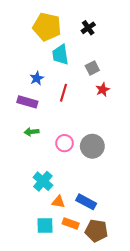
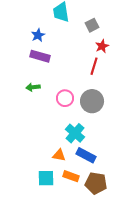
red line: (63, 93) -> (94, 66), moved
purple rectangle: (27, 102) -> (40, 56), moved
cyan cross: (43, 181) -> (75, 133), moved

